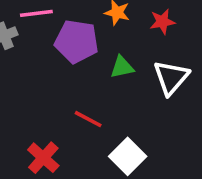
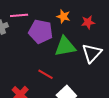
green triangle: (122, 67) -> (65, 46), size x1.6

